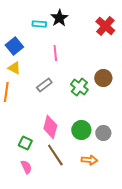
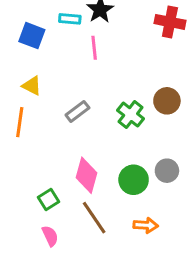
red cross: (105, 26) -> (170, 22), turned -30
blue square: (14, 46) -> (32, 36), moved, turned -30
pink line: (55, 53) -> (94, 48), moved
gray circle: (103, 133) -> (167, 171), moved
green square: (25, 143) -> (49, 199), turned 32

